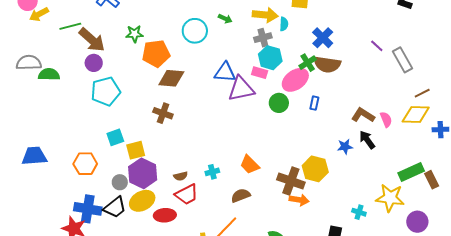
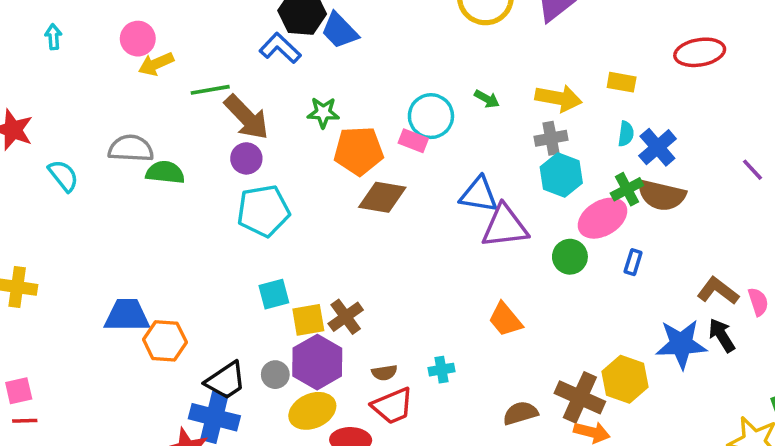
cyan semicircle: (284, 24) -> (626, 134), moved
pink rectangle: (260, 73) -> (413, 141), moved
brown cross: (163, 113) -> (346, 317), moved, turned 30
blue star: (345, 147) -> (681, 344), size x1.8
orange hexagon: (85, 164) -> (165, 341), moved
orange trapezoid: (250, 165) -> (505, 319), moved
brown semicircle: (241, 195) -> (520, 413), moved
black trapezoid: (115, 207) -> (226, 381), moved

